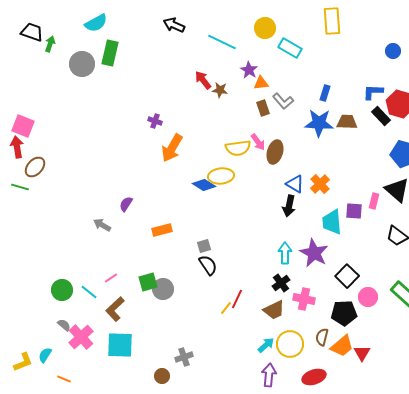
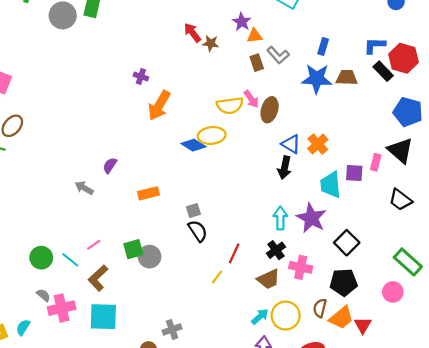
pink circle: (368, 297) -> (393, 292), moved
red line: (237, 299) -> (234, 253), moved
pink cross: (81, 337) -> (62, 308), turned 30

